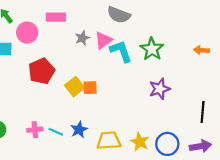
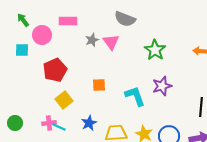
pink triangle: (103, 40) -> (111, 42), turned -30
cyan L-shape: (121, 51) -> (135, 96), moved
yellow square: (75, 87) -> (64, 100), moved
cyan line: (56, 132) -> (59, 127), moved

